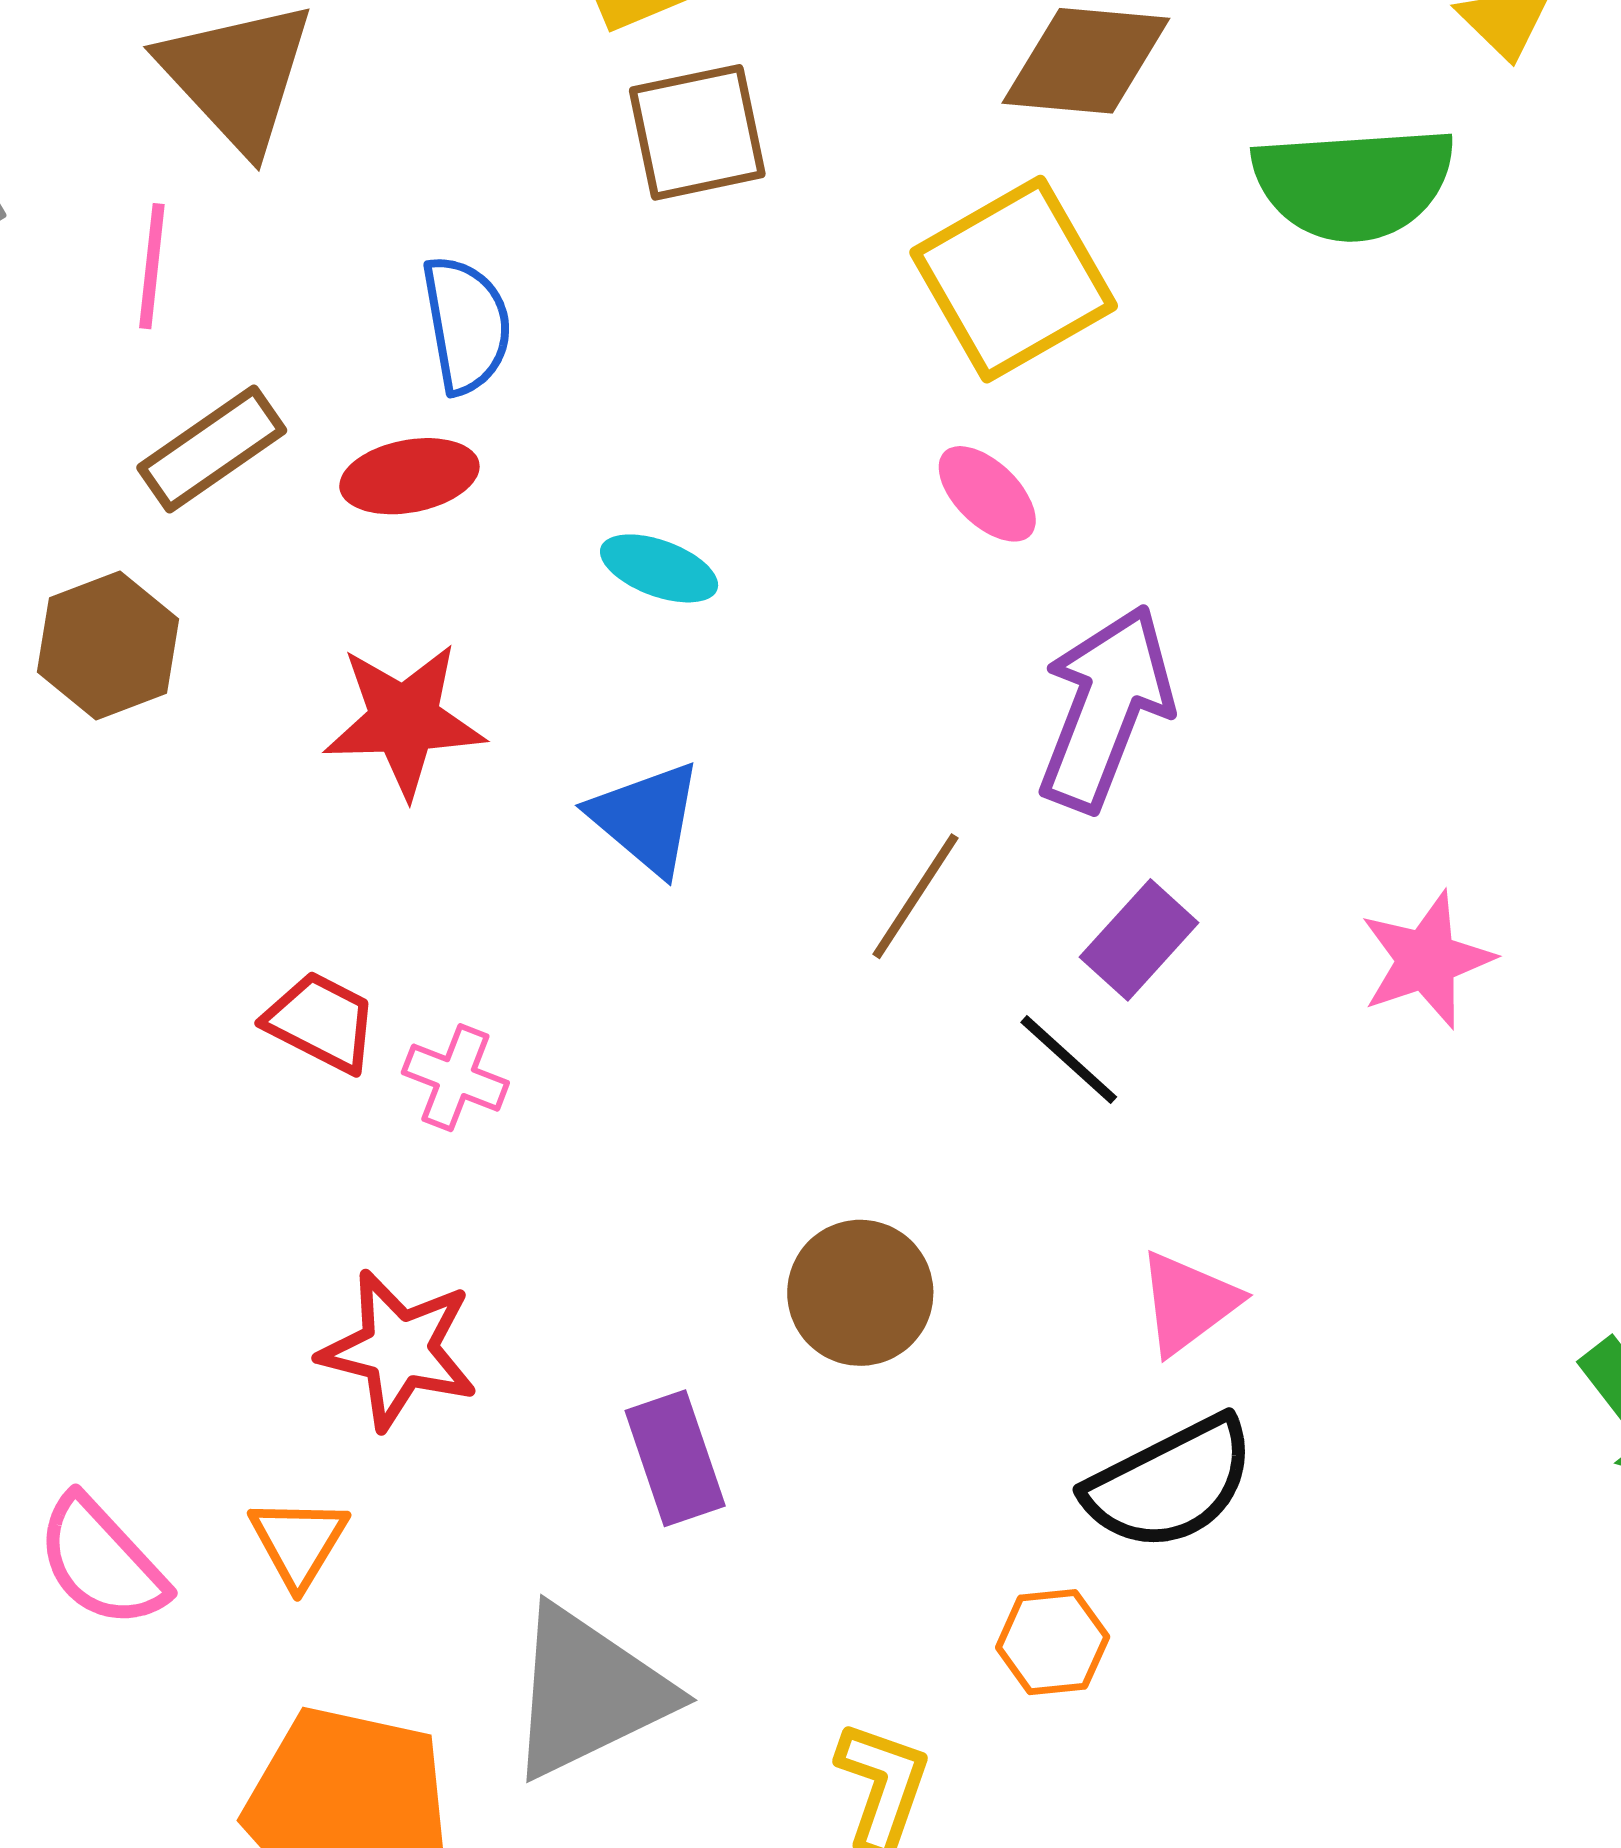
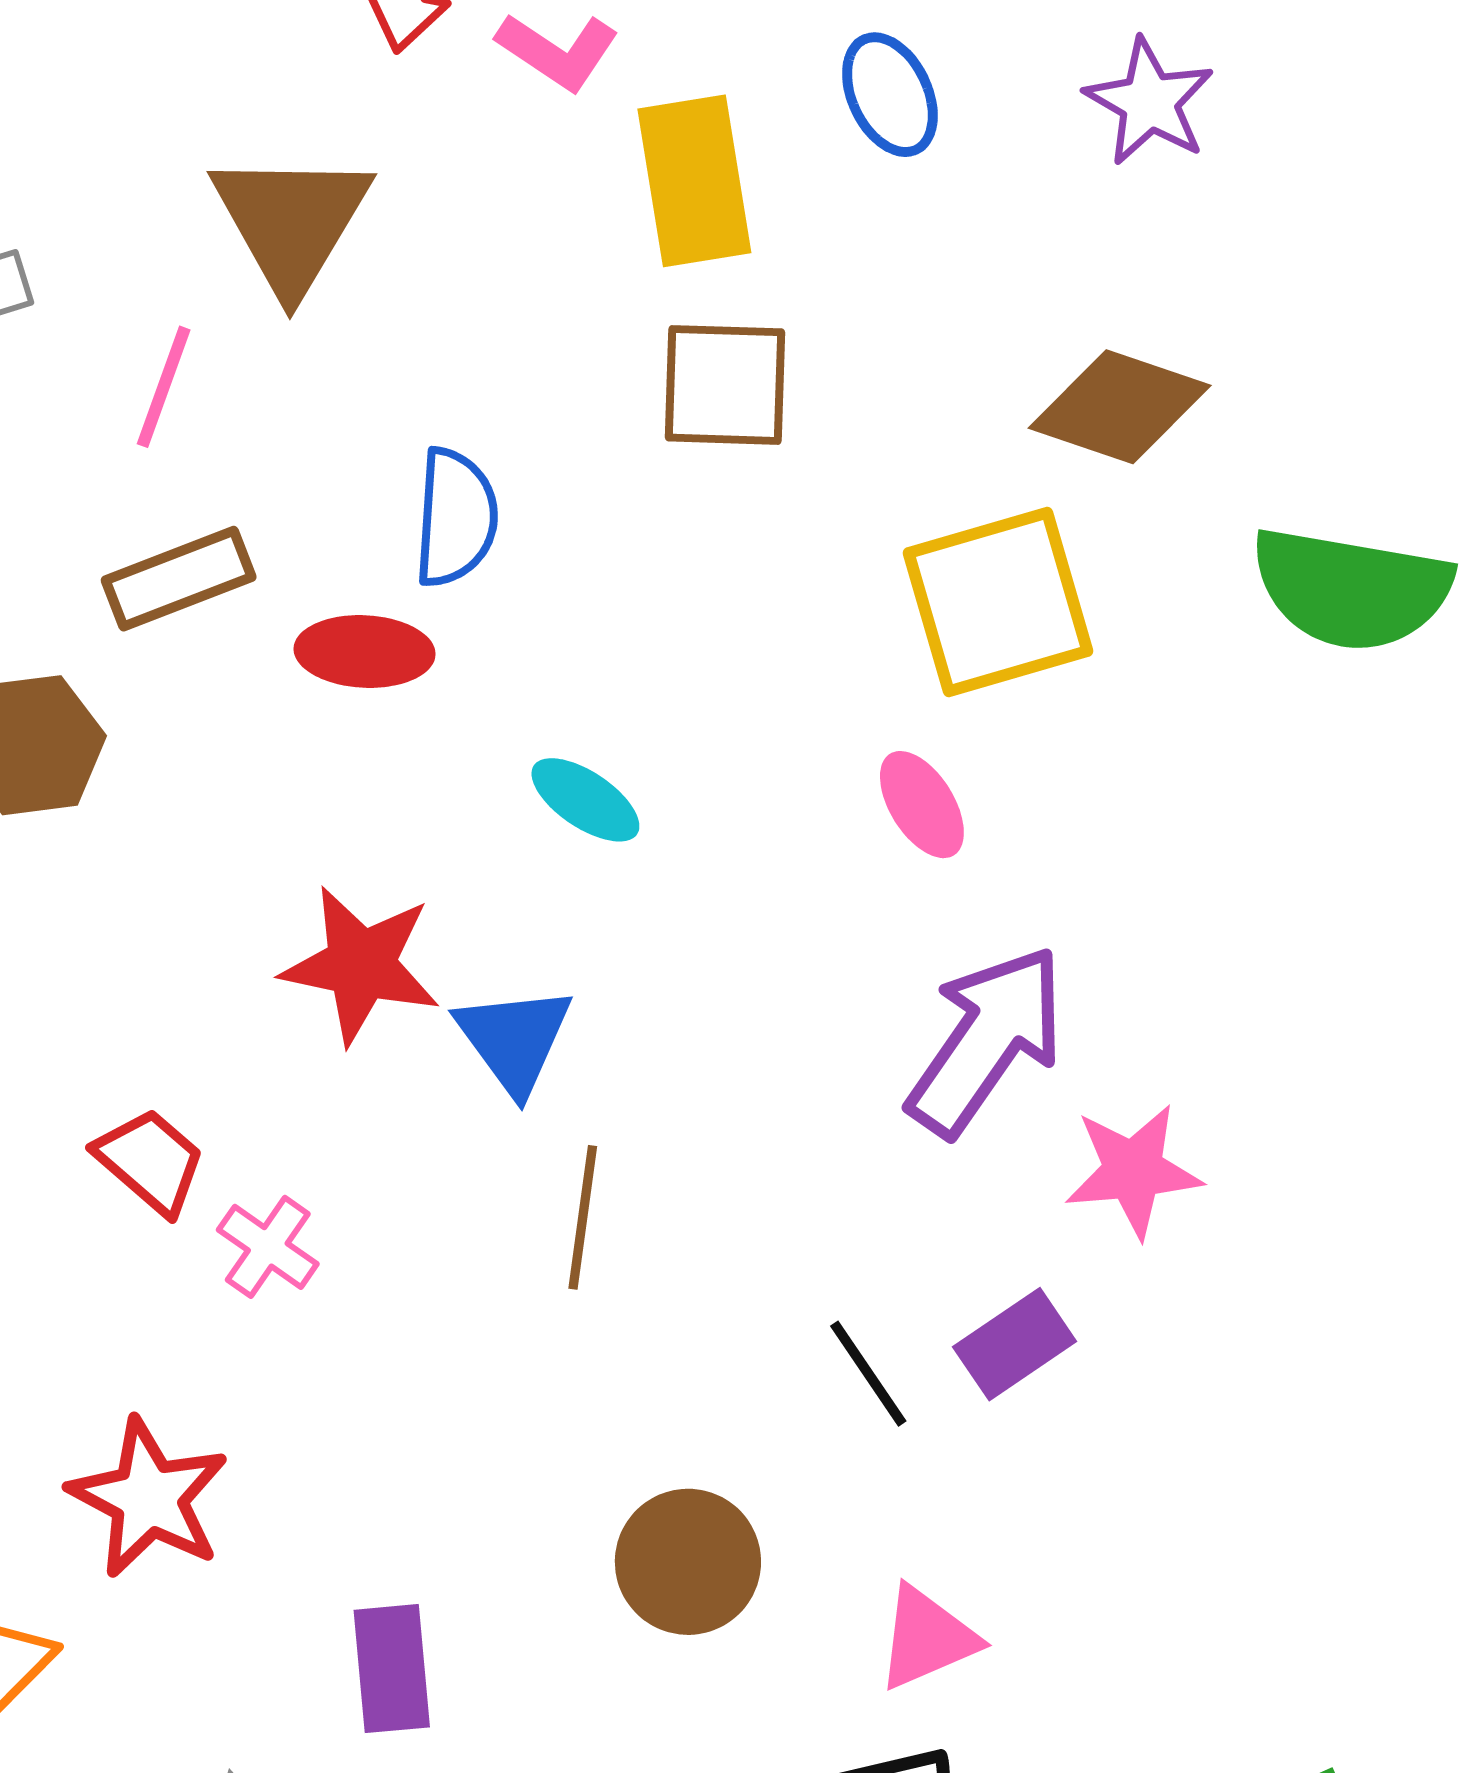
red star: (404, 720) -> (361, 965), moved
brown line: (915, 896) -> (583, 1217), moved, turned -39
purple rectangle: (1139, 940) -> (1015, 1344), moved
pink star: (1427, 960) -> (1133, 1171), moved
brown circle: (860, 1293) -> (688, 1562), moved

